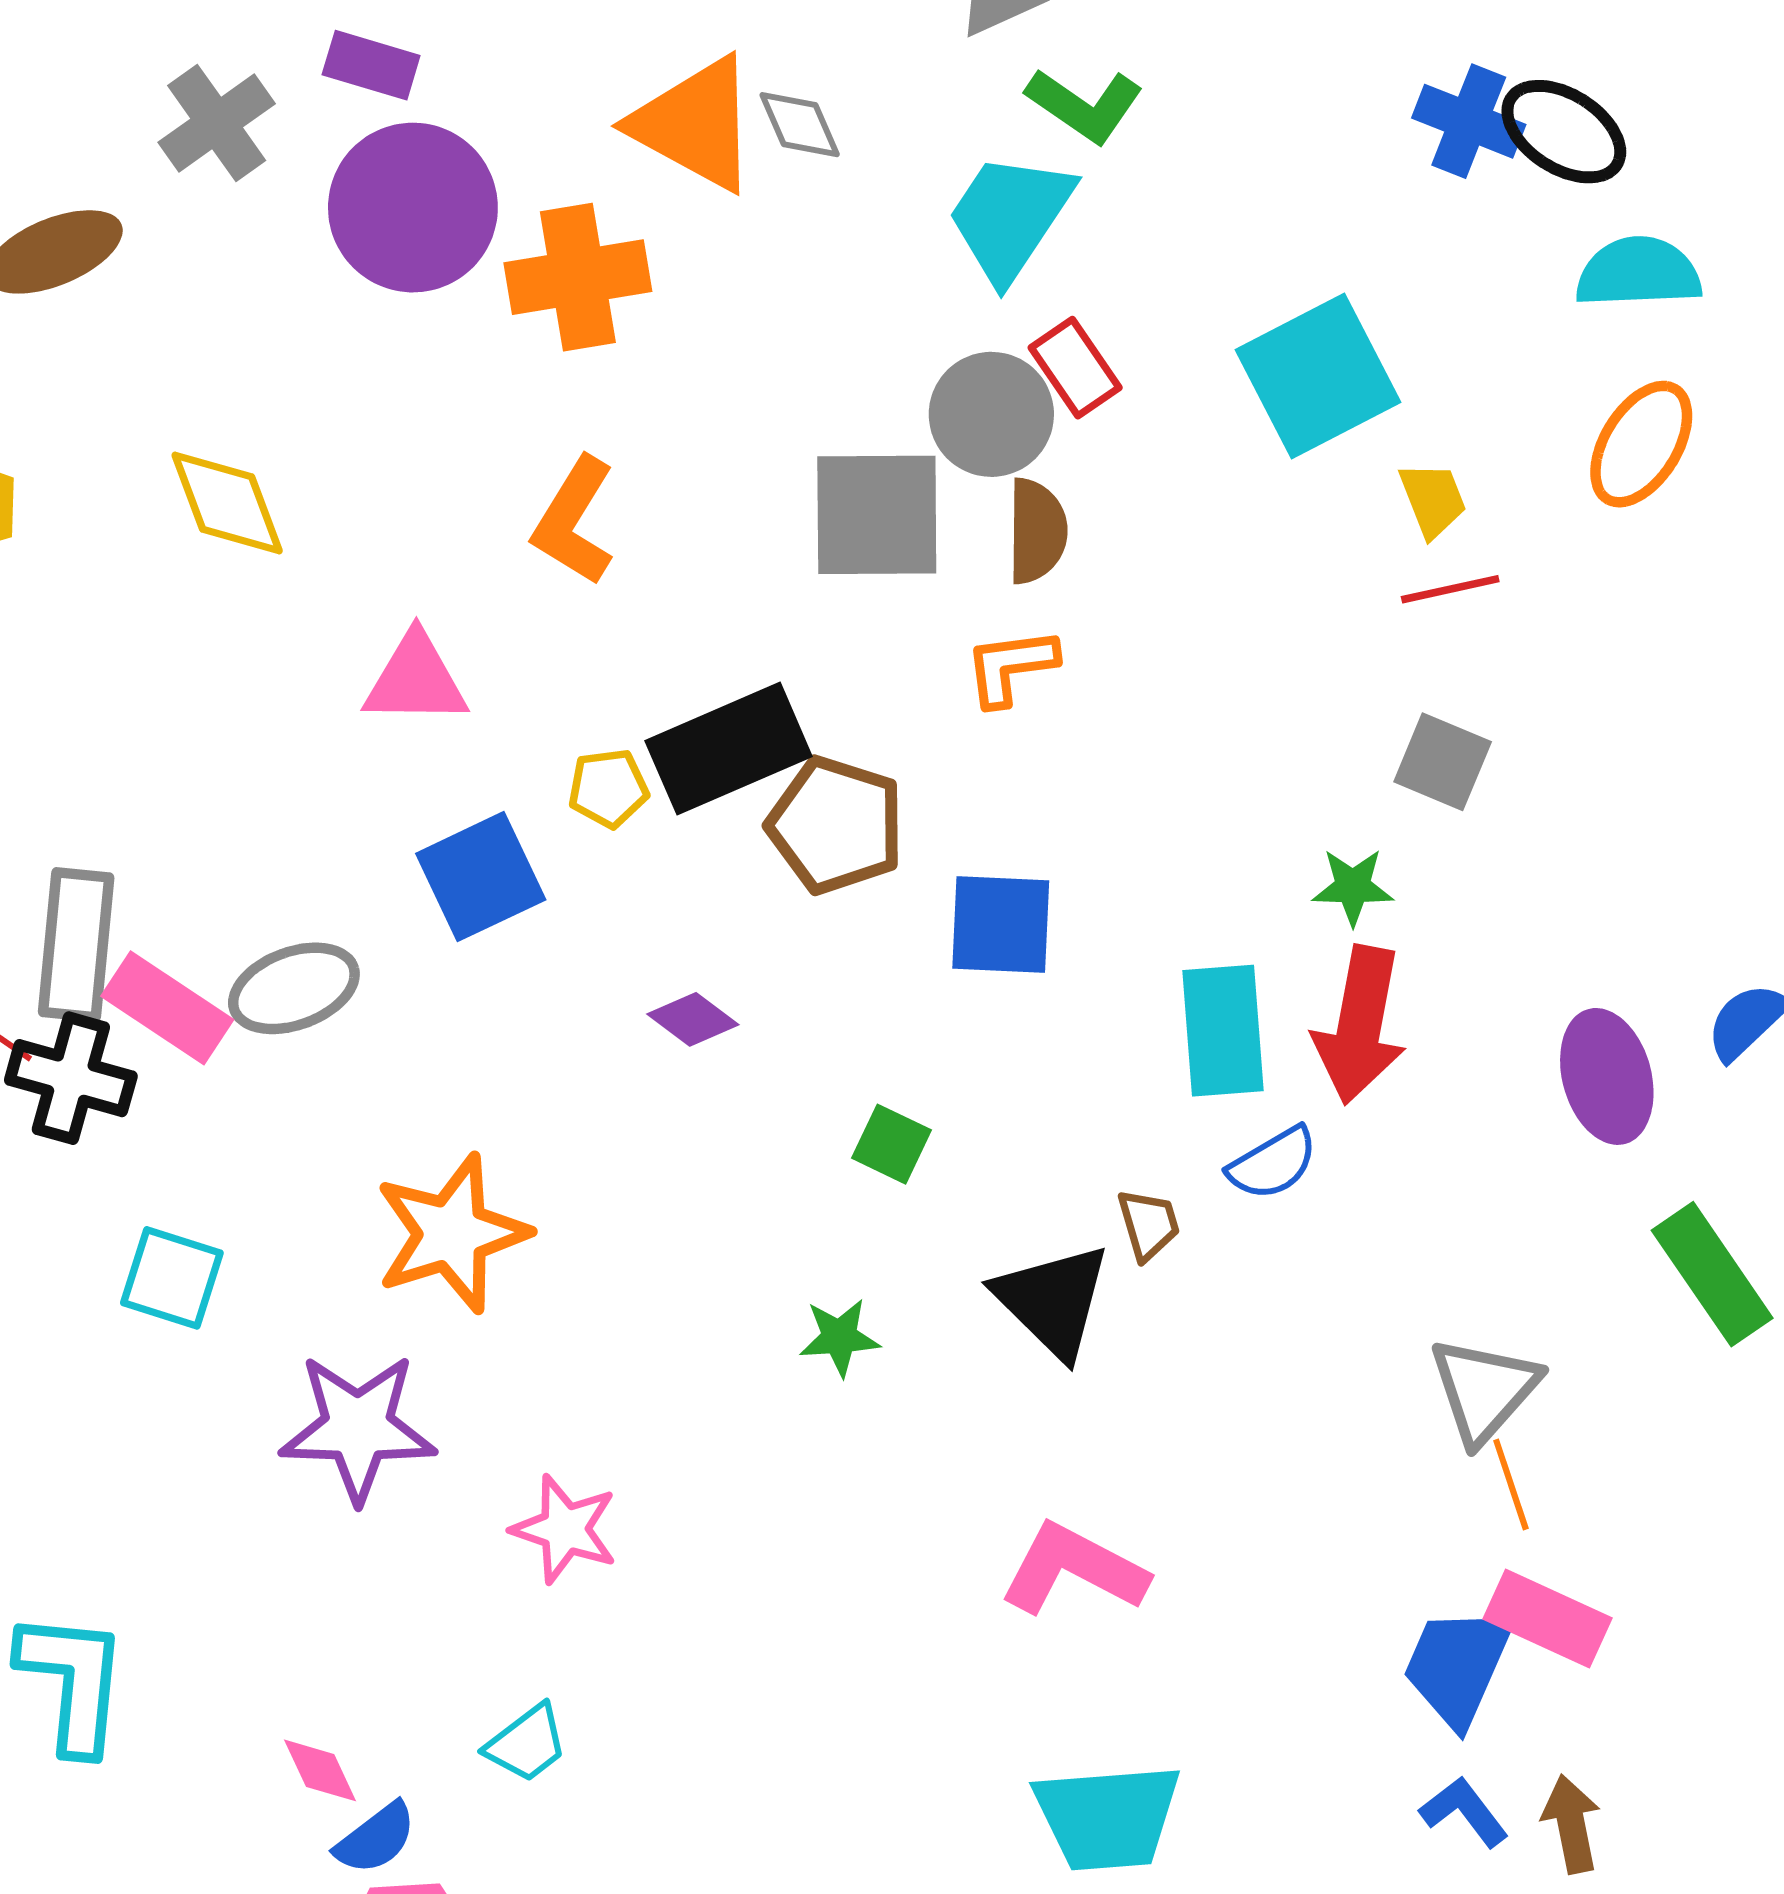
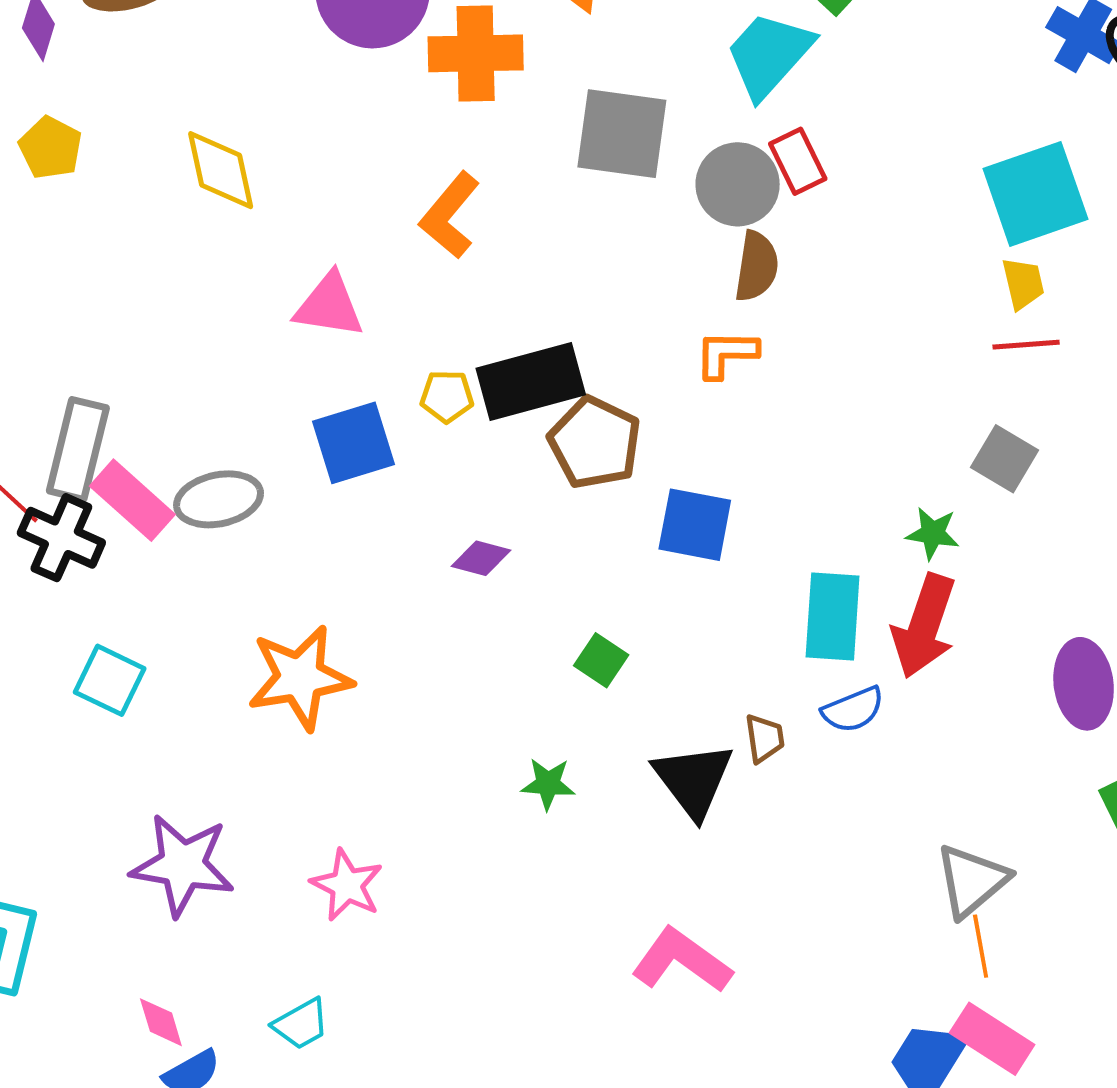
cyan square: (1318, 376) -> (1035, 194), moved
gray square: (877, 515) -> (622, 134), moved
purple diamond: (693, 1019) -> (481, 558), turned -30
purple star: (358, 1428) -> (183, 865), moved

